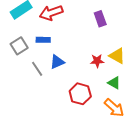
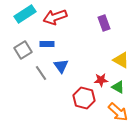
red star: (97, 61) -> (101, 80), moved
blue triangle: (57, 62) -> (61, 66), turned -42

